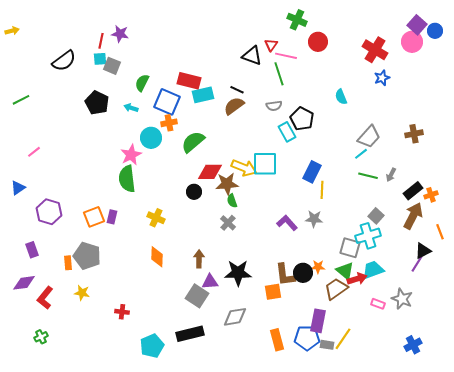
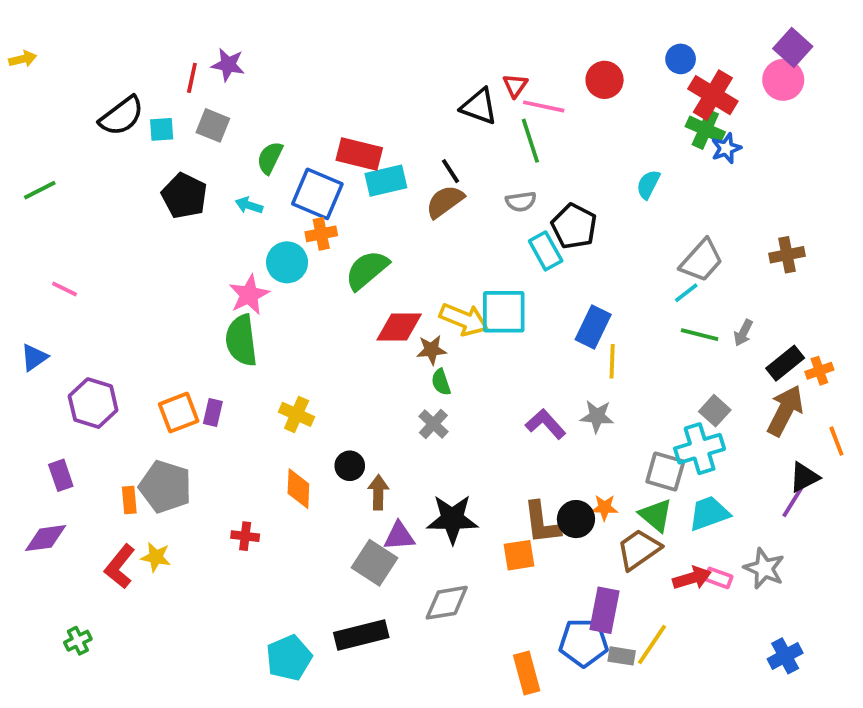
green cross: (297, 20) -> (705, 129), moved
blue circle: (435, 31) -> (681, 59), moved
cyan square: (100, 59) -> (162, 129), moved
black line: (237, 90) -> (451, 171), turned 32
cyan semicircle: (341, 97) -> (648, 184), turned 49
pink line: (34, 152) -> (65, 289), turned 64
brown star: (227, 184) -> (432, 350), size x0.7
black circle: (194, 192) -> (350, 466), moved
red arrow: (357, 279) -> (692, 578), moved
red L-shape: (45, 298) -> (120, 567), moved
red cross: (122, 312) -> (245, 536), moved
orange rectangle: (277, 340) -> (527, 673), moved

